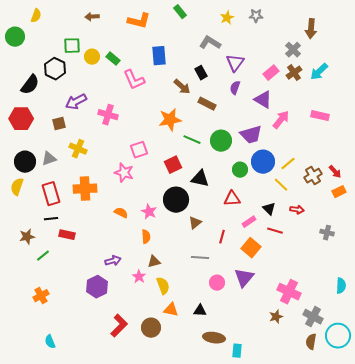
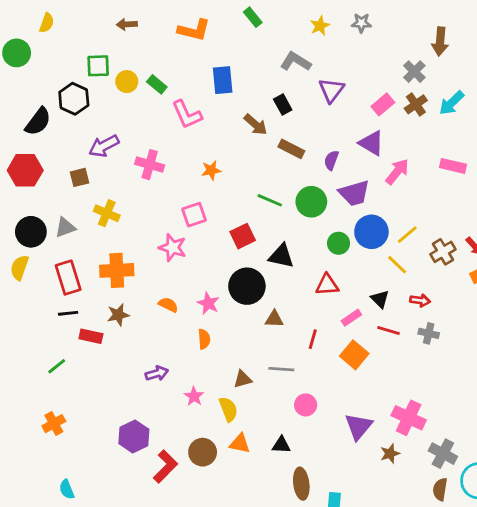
purple semicircle: (235, 88) -> (331, 160), moved
orange star: (170, 120) -> (211, 170), moved, size x0.6
brown triangle: (195, 223) -> (274, 319), turned 40
gray cross: (327, 233) -> (429, 333), moved
brown star: (27, 237) -> (118, 315), moved
brown triangle: (154, 262) -> (243, 379), moved
purple triangle: (244, 278) -> (359, 426), moved
purple hexagon: (97, 287) -> (134, 436), moved
brown circle: (151, 328) -> (203, 452), moved
brown ellipse: (214, 338) -> (301, 484), turned 75

